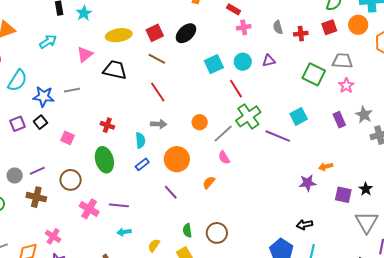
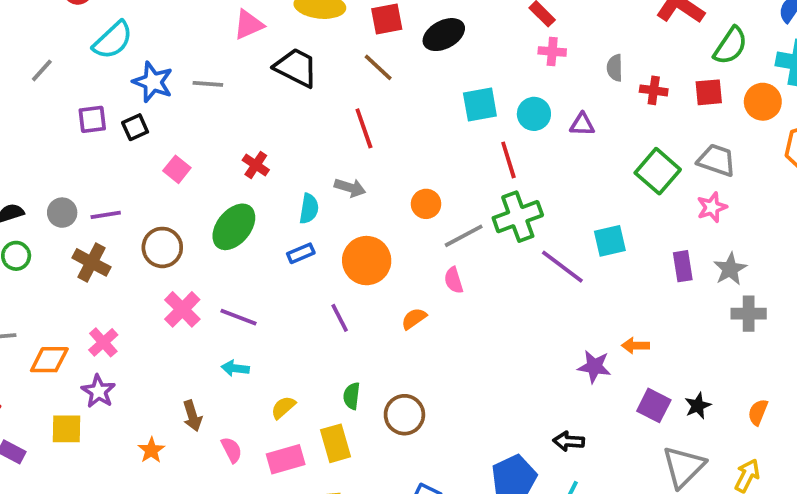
green ellipse: (104, 160) -> (234, 227), turned 40

